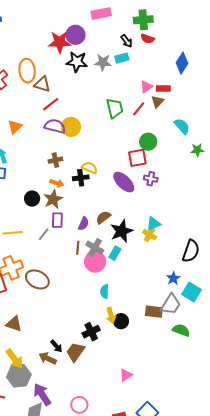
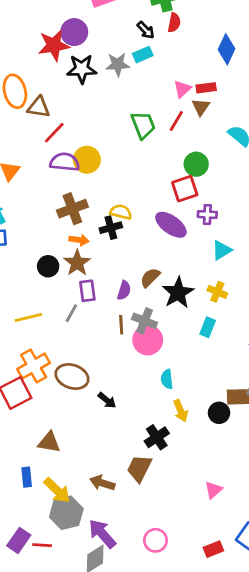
red semicircle: (148, 39) -> (174, 23), turned -88
brown cross: (55, 160) -> (72, 209), size x1.5
cyan triangle: (153, 224) -> (222, 250), moved
cyan rectangle: (115, 253) -> (208, 327), moved
black circle: (121, 321) -> (219, 413), moved
black arrow: (56, 346) -> (107, 400), moved

